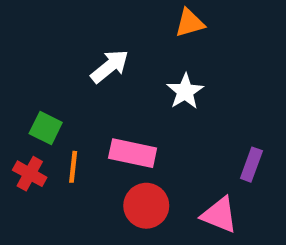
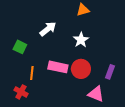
green square: (46, 128) -> (20, 47), moved
red cross: (30, 174) -> (21, 92), moved
red circle: (146, 206) -> (81, 69), moved

